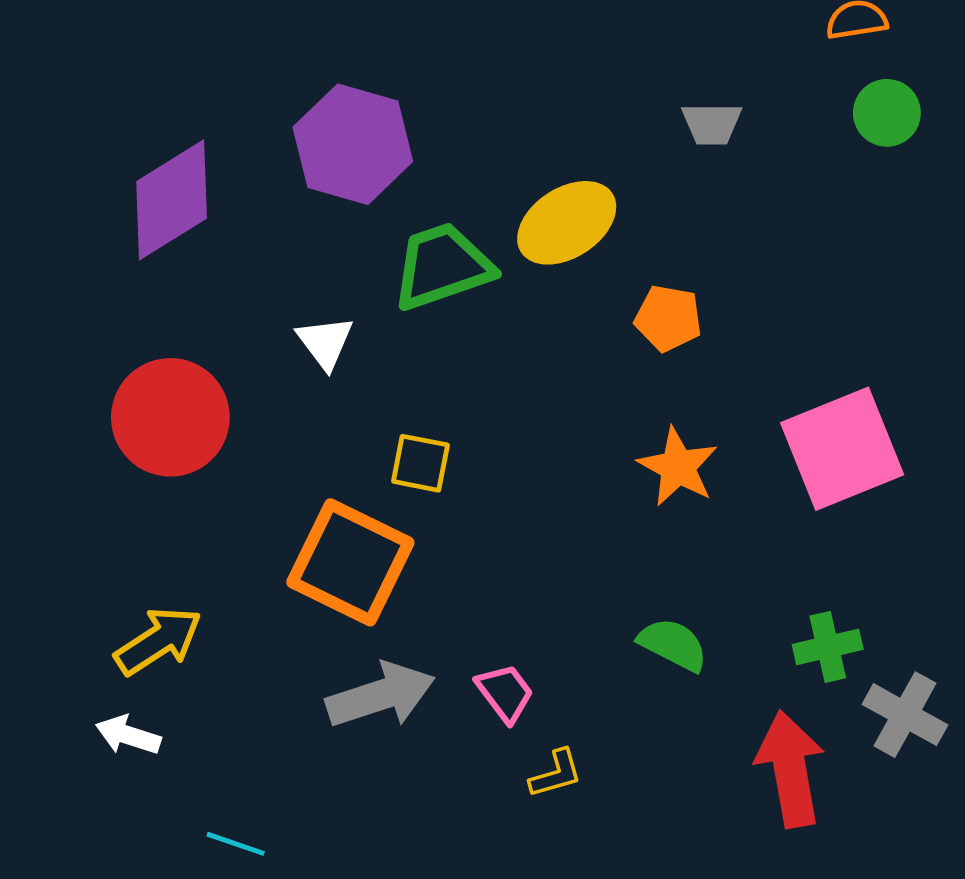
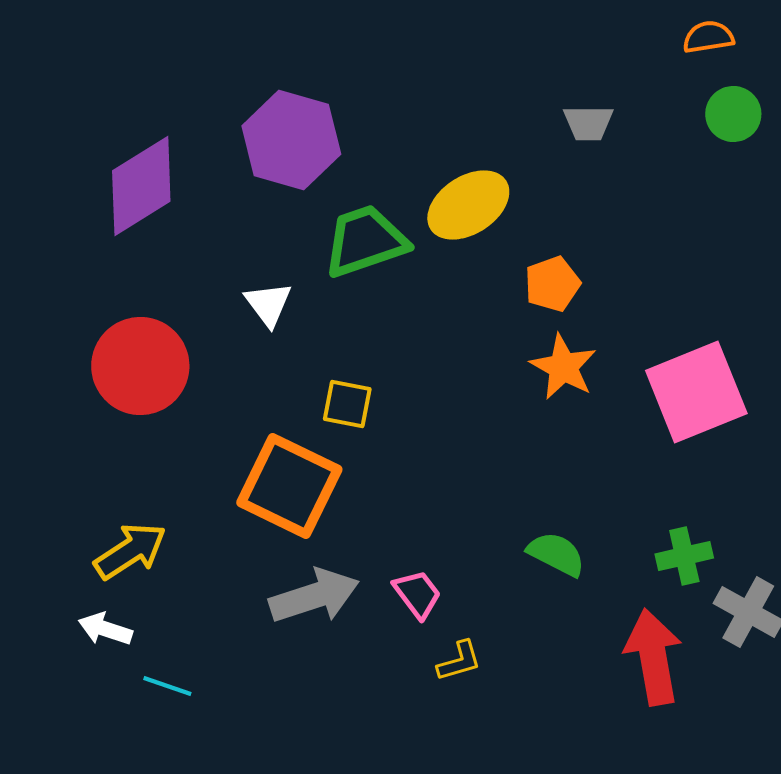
orange pentagon: (668, 318) -> (552, 284), turned -30
orange star: (678, 467) -> (563, 367), moved
cyan line: (236, 844) -> (167, 686), moved

